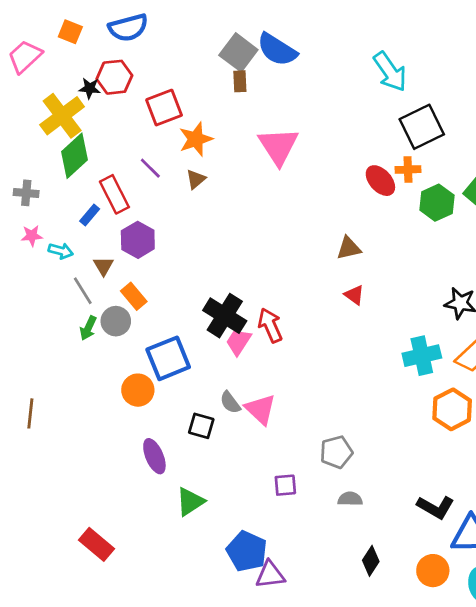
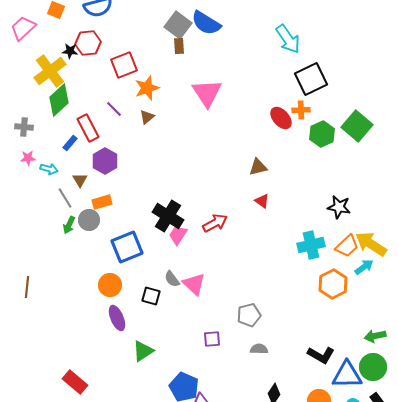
orange rectangle: (134, 296) -> (102, 202), turned -66
red arrow: (270, 325) -> (215, 223), moved, turned 85
orange circle: (138, 390) -> (110, 285), moved

